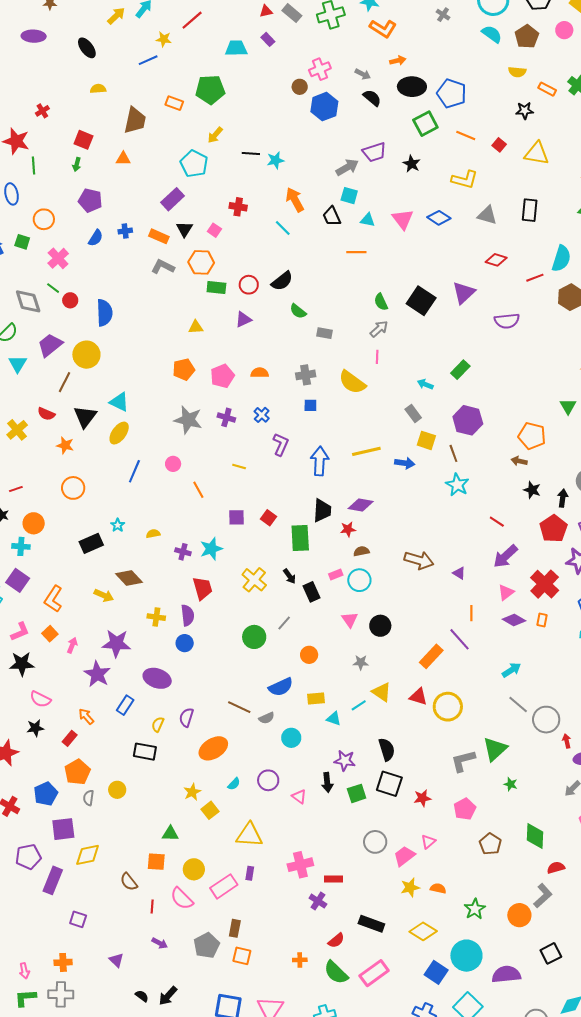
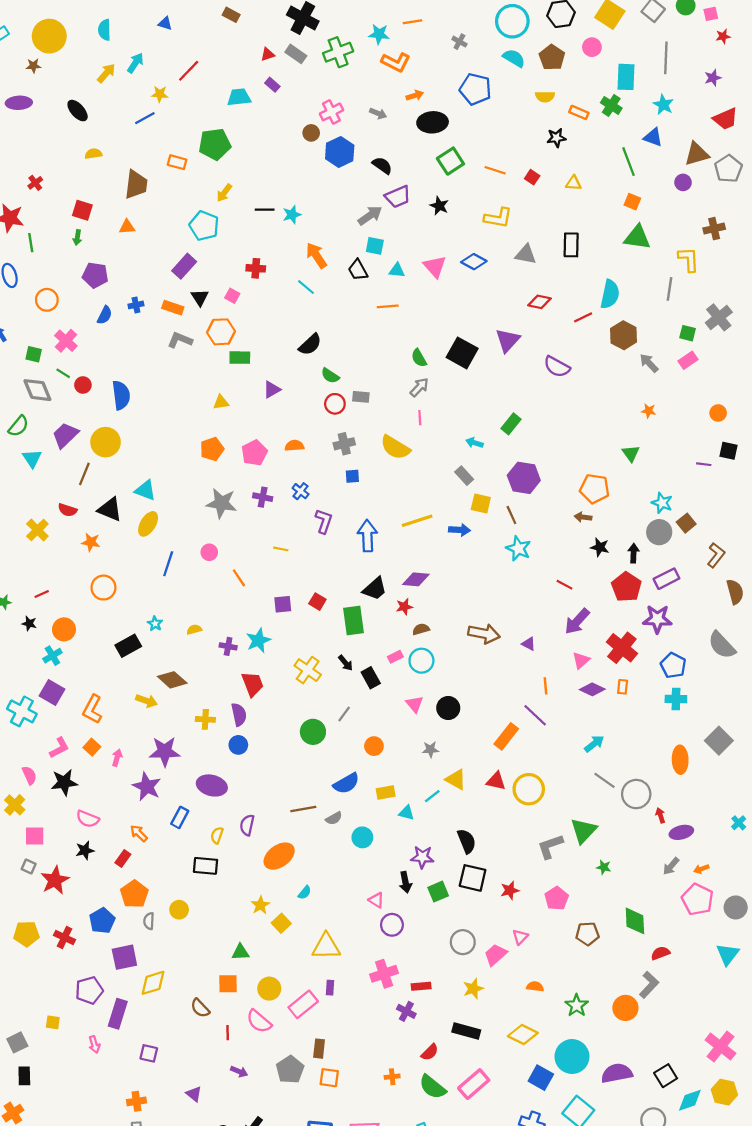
blue pentagon: (452, 93) -> (475, 89), moved
black semicircle: (372, 98) -> (382, 165), moved
yellow triangle: (537, 153) -> (573, 183), size x0.6
green square: (22, 242) -> (34, 354), moved
red circle: (249, 285) -> (335, 404), moved
purple semicircle: (507, 321) -> (557, 367), turned 40
black triangle: (85, 417) -> (110, 509), turned -40
black trapezoid: (322, 510) -> (375, 589), turned 50
cyan cross: (21, 546) -> (52, 656), turned -30
brown line: (239, 707) -> (303, 809), turned -30
purple circle: (268, 780) -> (392, 925), moved
brown pentagon: (490, 844) -> (587, 934), turned -30
yellow star: (410, 887) -> (473, 989), moved
black square: (551, 953) -> (666, 1076), moved
pink arrow: (24, 971) -> (94, 1044), moved

